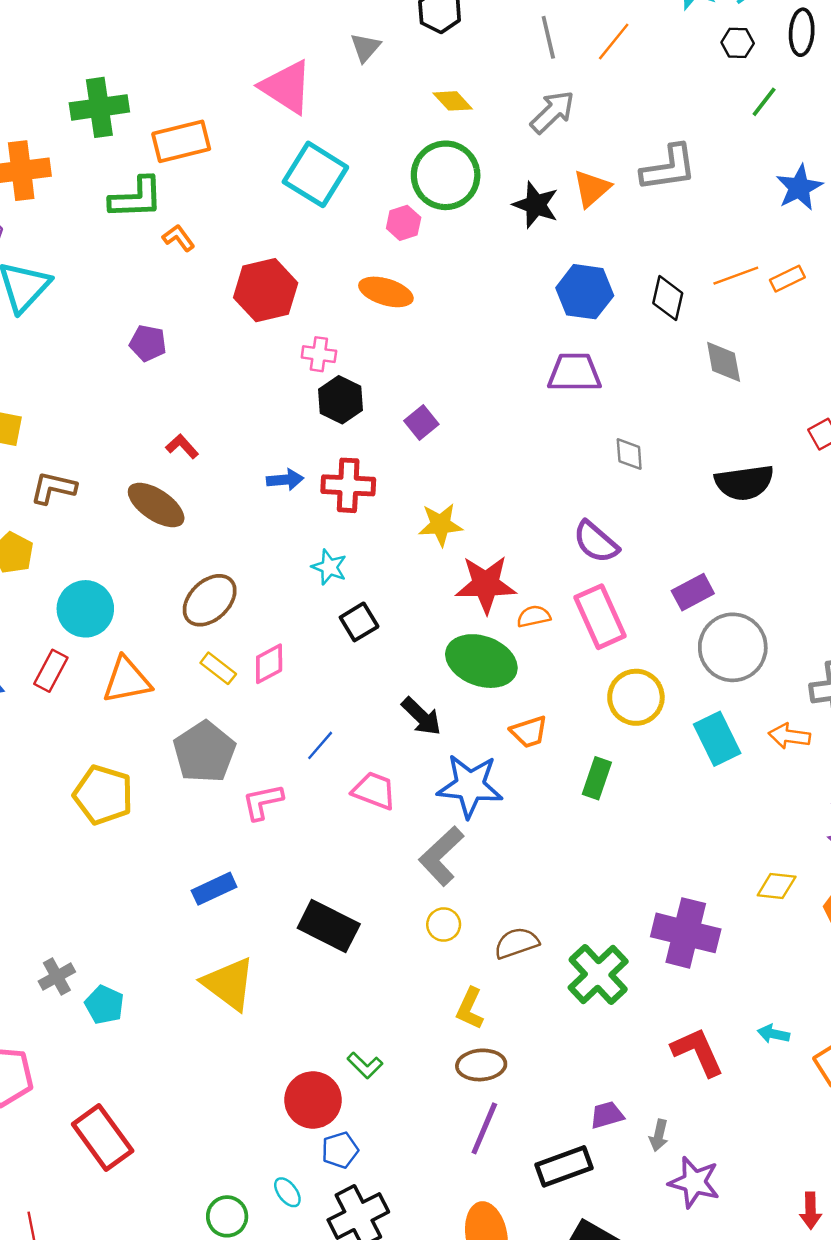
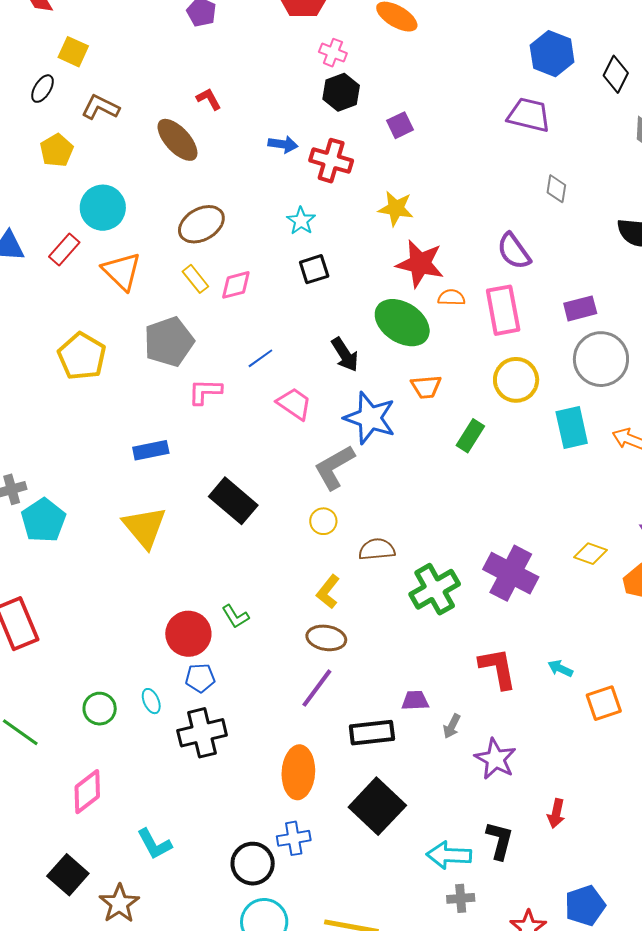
orange triangle: (127, 680) -> (122, 271), turned 42
cyan pentagon: (104, 1005) -> (43, 520), size x1.4
purple star: (694, 1182) -> (495, 759), moved

